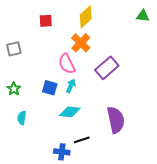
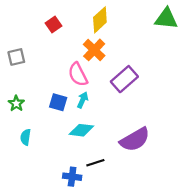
green triangle: (143, 16) -> (166, 19), size x1.5
red square: (46, 21) -> (53, 24), turned -32
purple semicircle: (116, 120) -> (135, 140), turned 72

